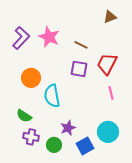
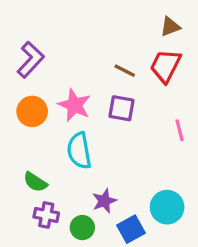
pink star: (49, 37) -> (74, 105), moved
red trapezoid: (107, 64) -> (165, 66), moved
orange circle: (31, 78) -> (32, 111), moved
pink line: (111, 93) -> (180, 130), moved

